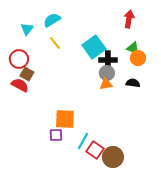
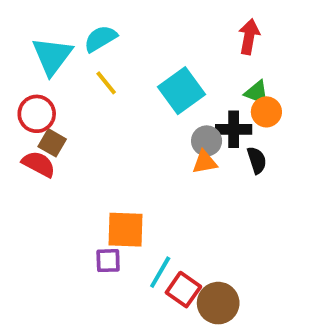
cyan triangle: (27, 29) -> (52, 56), size x1.6
black cross: (108, 60) -> (234, 129), moved
black semicircle: (133, 83) -> (257, 160), turned 64

